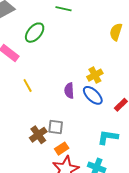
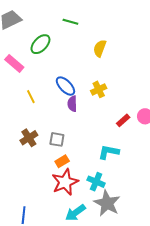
yellow semicircle: (116, 32) -> (100, 48), moved
blue ellipse: (93, 95) -> (65, 86), moved
brown cross: (38, 135) -> (29, 138), moved

